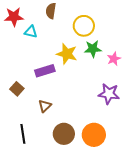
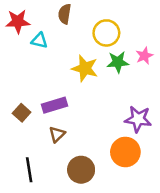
pink star: (114, 59) -> (144, 56), moved
purple rectangle: (45, 71) -> (54, 105), moved
orange circle: (94, 135) -> (125, 152), moved

